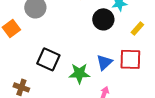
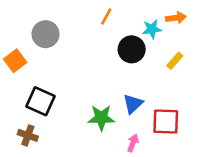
black square: (48, 59) -> (40, 101), moved
red square: (130, 59) -> (166, 121), moved

